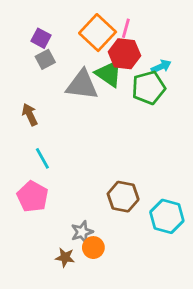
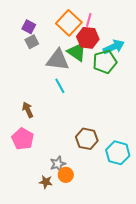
cyan arrow: (161, 66) -> (114, 47), size x1.5
brown arrow: (30, 115) -> (28, 110), moved
cyan line: (42, 158) -> (60, 86), moved

